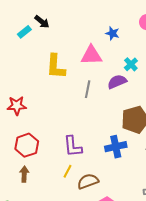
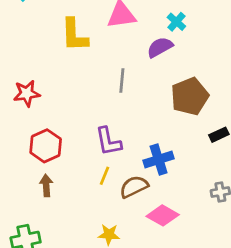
gray line: (88, 89) -> (122, 81), moved
blue cross: (116, 147) -> (159, 159), moved

